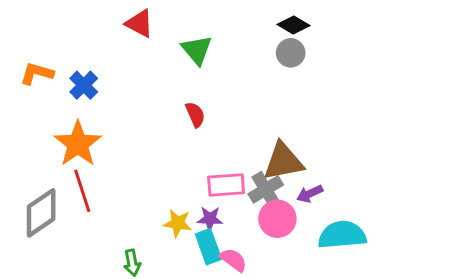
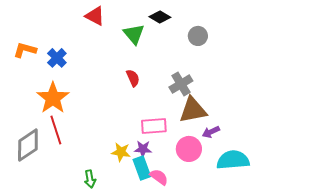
black diamond: (294, 25) -> (160, 17), moved
gray cross: (266, 189) -> (181, 84), moved

